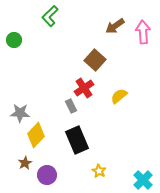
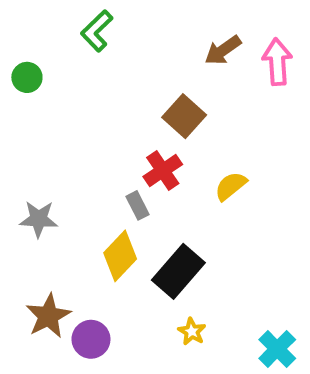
yellow diamond: (36, 135) -> (120, 256), moved
black rectangle: (77, 140) -> (178, 271), moved, turned 64
brown star: (25, 163) -> (48, 316), size x1.6

